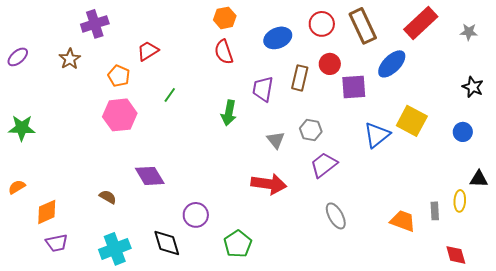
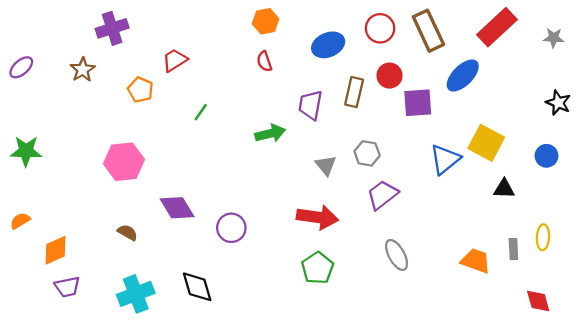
red semicircle: (224, 52) -> (264, 61), size x0.7
green arrow: (229, 113) -> (270, 133), turned -115
pink hexagon: (120, 115) -> (124, 162), moved
black triangle: (479, 179) -> (504, 189), moved
purple circle: (196, 215) -> (231, 228), moved
green pentagon: (238, 244) -> (318, 268), moved

